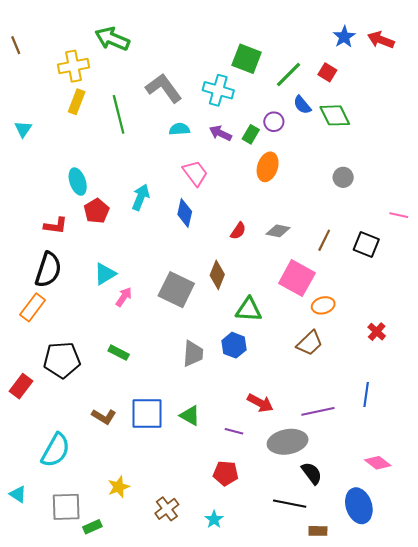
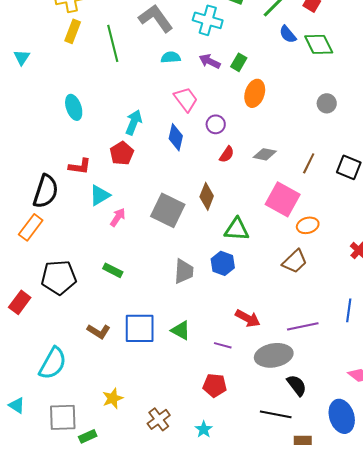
purple circle: (274, 122) -> (216, 124), moved
red pentagon: (97, 211) -> (122, 153), moved
red L-shape: (56, 226) -> (80, 166), moved

